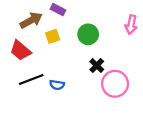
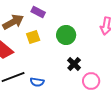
pink circle: (115, 84) -> (91, 81), size x0.7

